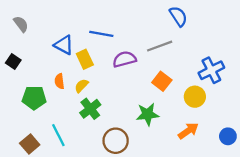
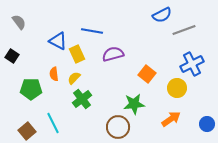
blue semicircle: (178, 16) -> (162, 15), turned 96
gray line: (160, 46) -> (184, 30), moved
brown circle: (116, 141) -> (118, 127), moved

